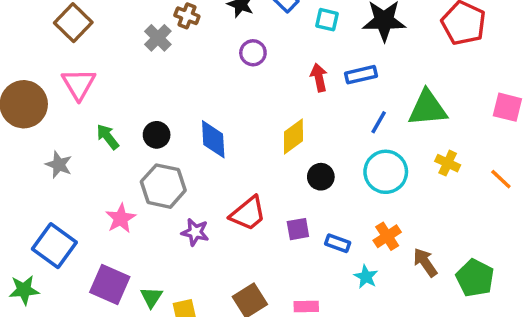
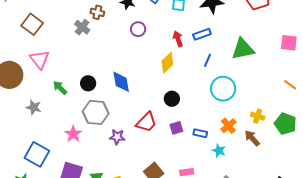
blue line: (379, 122) -> (208, 60), moved
yellow diamond: (293, 136) -> (167, 63), moved
yellow cross: (448, 163) -> (258, 116), moved
black circle: (321, 177) -> (172, 99), moved
green pentagon: (475, 278) -> (285, 124), moved

